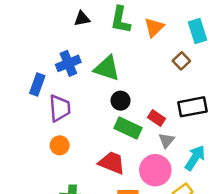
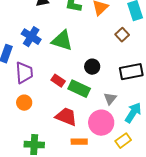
blue cross: (68, 63) -> (31, 37), turned -36
black circle: (121, 101) -> (92, 67), moved
red rectangle: (157, 118) -> (58, 81), moved

